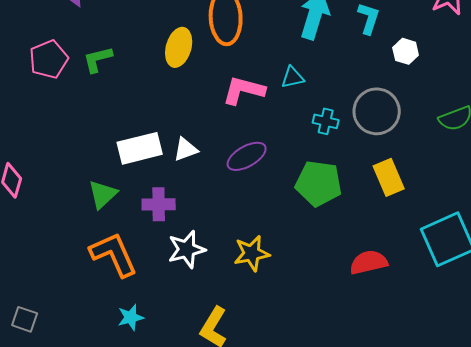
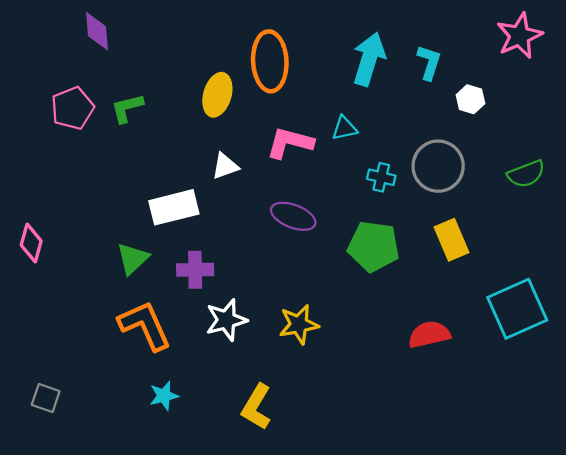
white triangle: (186, 149) -> (225, 166), moved
purple ellipse: (247, 156) -> (293, 216), turned 51

